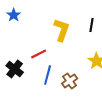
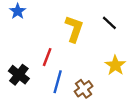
black line: (92, 25) -> (109, 23), turned -56
red line: (39, 54) -> (47, 57), turned -42

